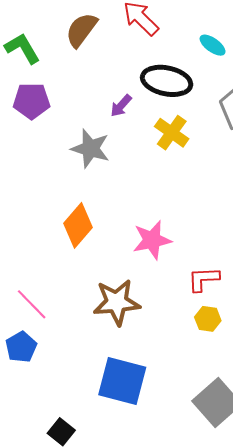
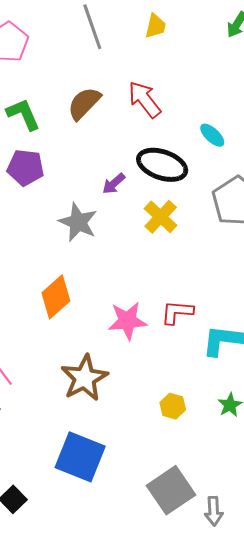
red L-shape: (203, 279) -> (177, 312), moved
brown star: (117, 302) -> (84, 378), turned -30

